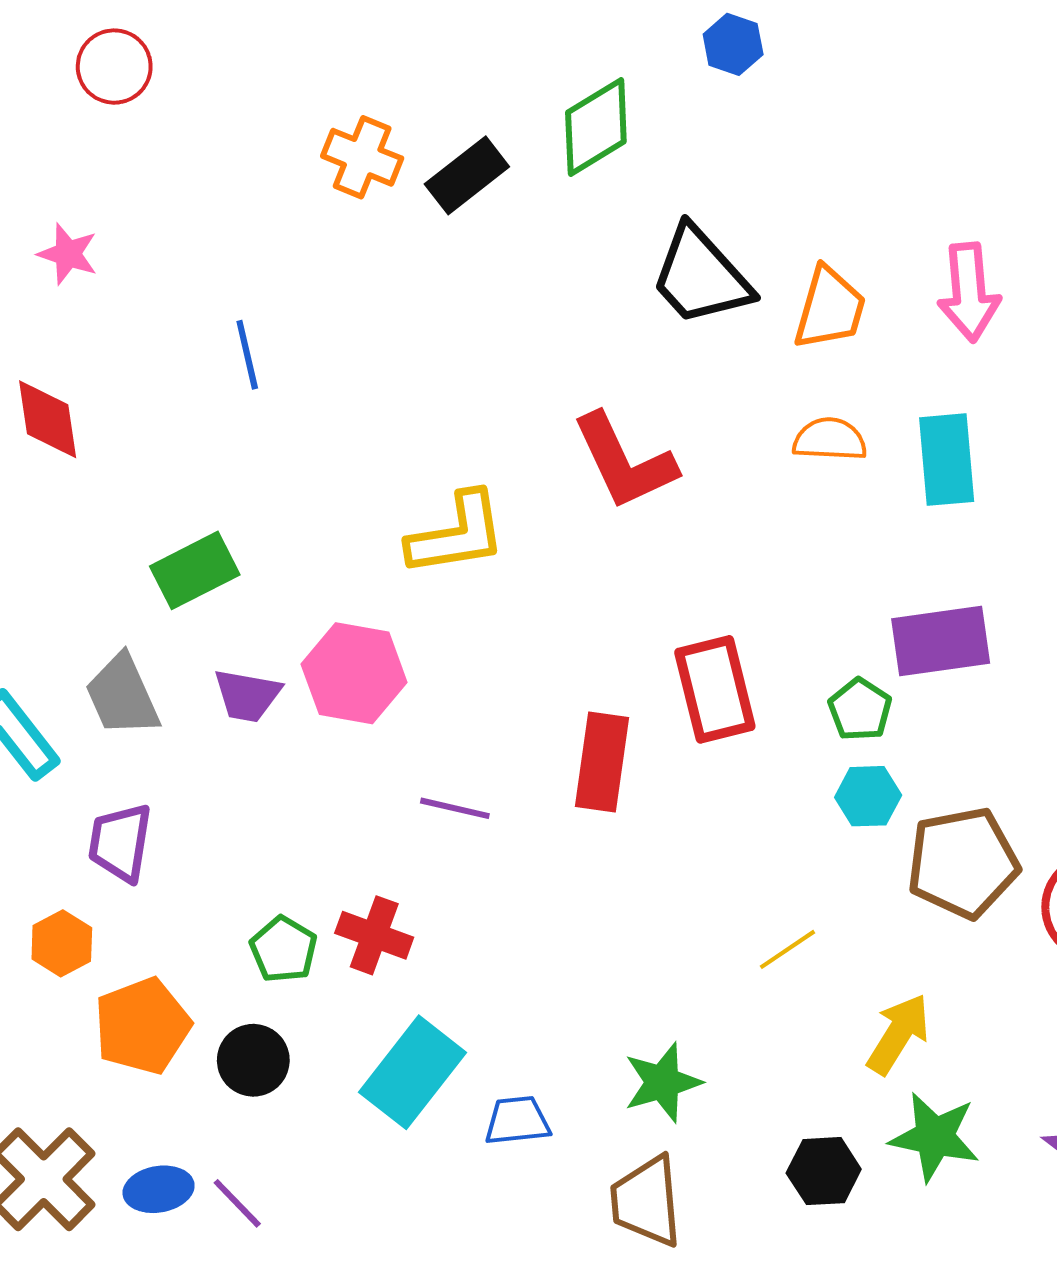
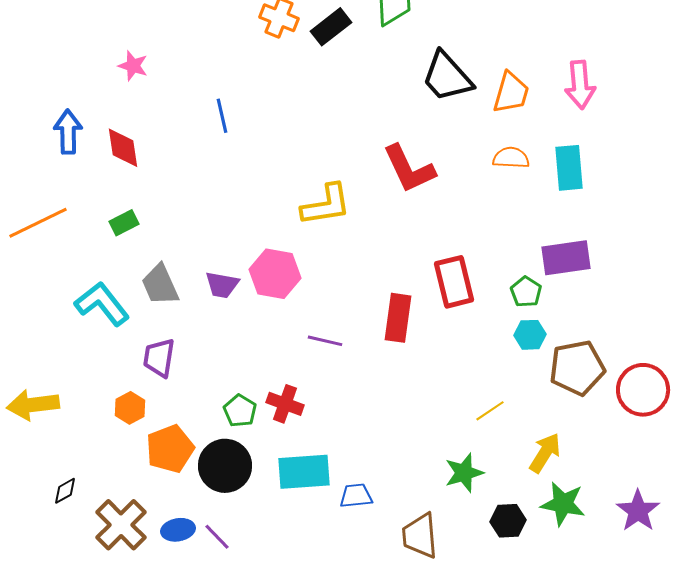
green rectangle: (195, 570) -> (124, 223), moved, size x0.7
black circle: (253, 1060) -> (225, 466), size x1.5
cyan rectangle: (413, 1072) -> (304, 472), turned 48
green star: (662, 1082) -> (464, 473), moved

